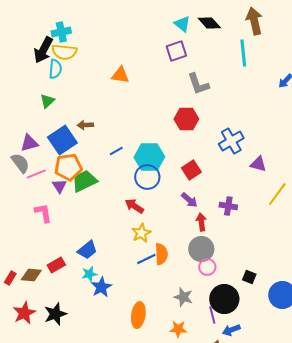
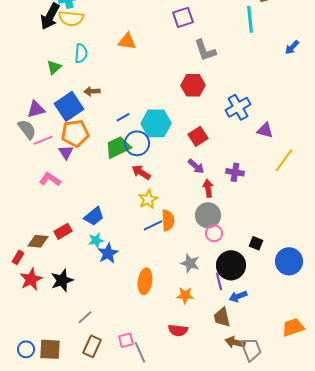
cyan semicircle: (55, 69) -> (81, 53), moved
blue circle: (147, 177) -> (137, 143), moved
green trapezoid: (84, 181) -> (118, 147), moved
pink L-shape: (43, 213) -> (50, 179), turned -45
red rectangle: (10, 278) -> (18, 257), moved

